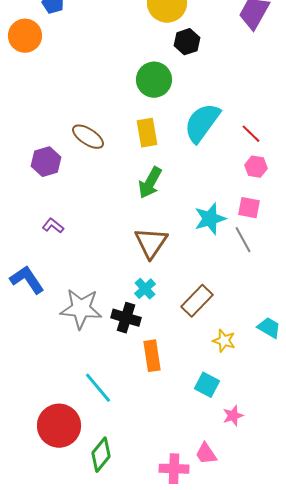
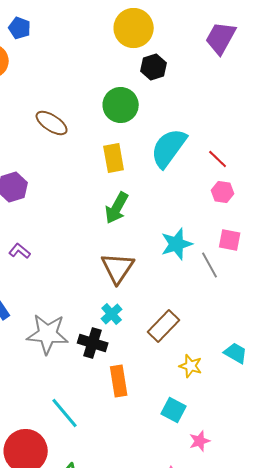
brown ellipse: (88, 137) -> (52, 123), moved
pink square: (249, 208) -> (230, 240), moved

